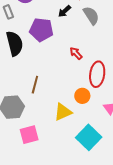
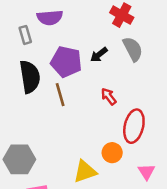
black arrow: (65, 11) -> (99, 55), moved
brown line: (35, 85) -> (60, 95), moved, turned -36

